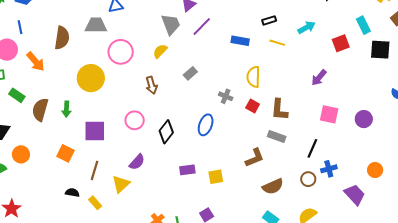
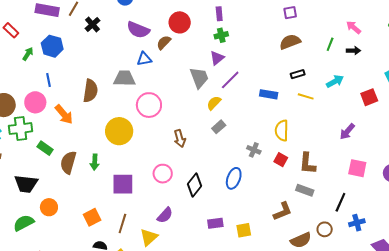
yellow semicircle: (160, 51) -> (214, 103), moved
orange square: (65, 153) -> (92, 217), moved, turned 36
brown circle: (308, 179) -> (325, 229), moved

